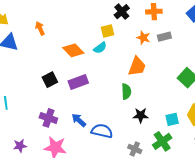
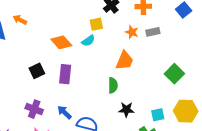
orange arrow: (40, 28) -> (20, 20), moved, turned -40
purple rectangle: (78, 82) -> (65, 74), turned -66

